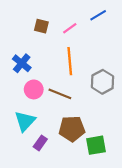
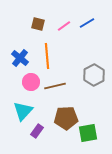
blue line: (98, 15) -> (87, 23), moved
orange line: (70, 61) -> (47, 56), moved
brown line: (60, 94) -> (55, 86), turned -35

